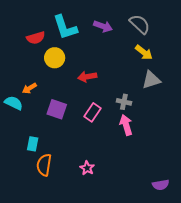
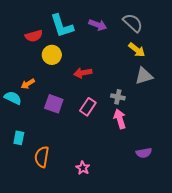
cyan rectangle: (33, 144) -> (19, 138), moved
pink star: (87, 168) -> (83, 168), moved
purple semicircle: (161, 185) -> (144, 153), moved

